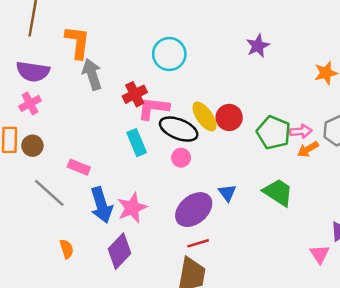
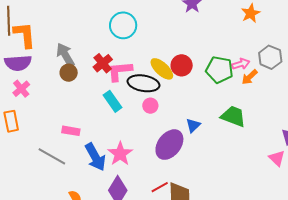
orange L-shape: (78, 42) -> (24, 35), moved
brown circle: (32, 146) -> (69, 73), moved
blue triangle: (227, 193) -> (193, 125), turned 35
red line: (198, 243) -> (160, 187), moved

